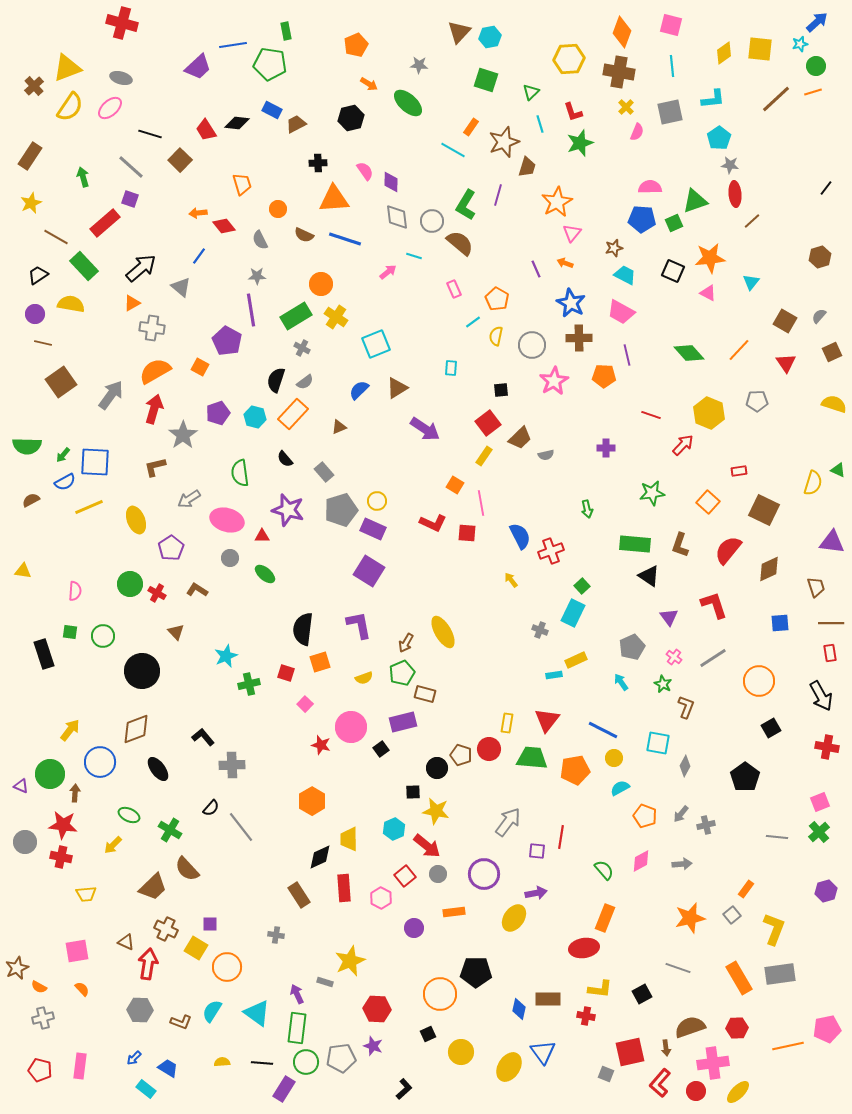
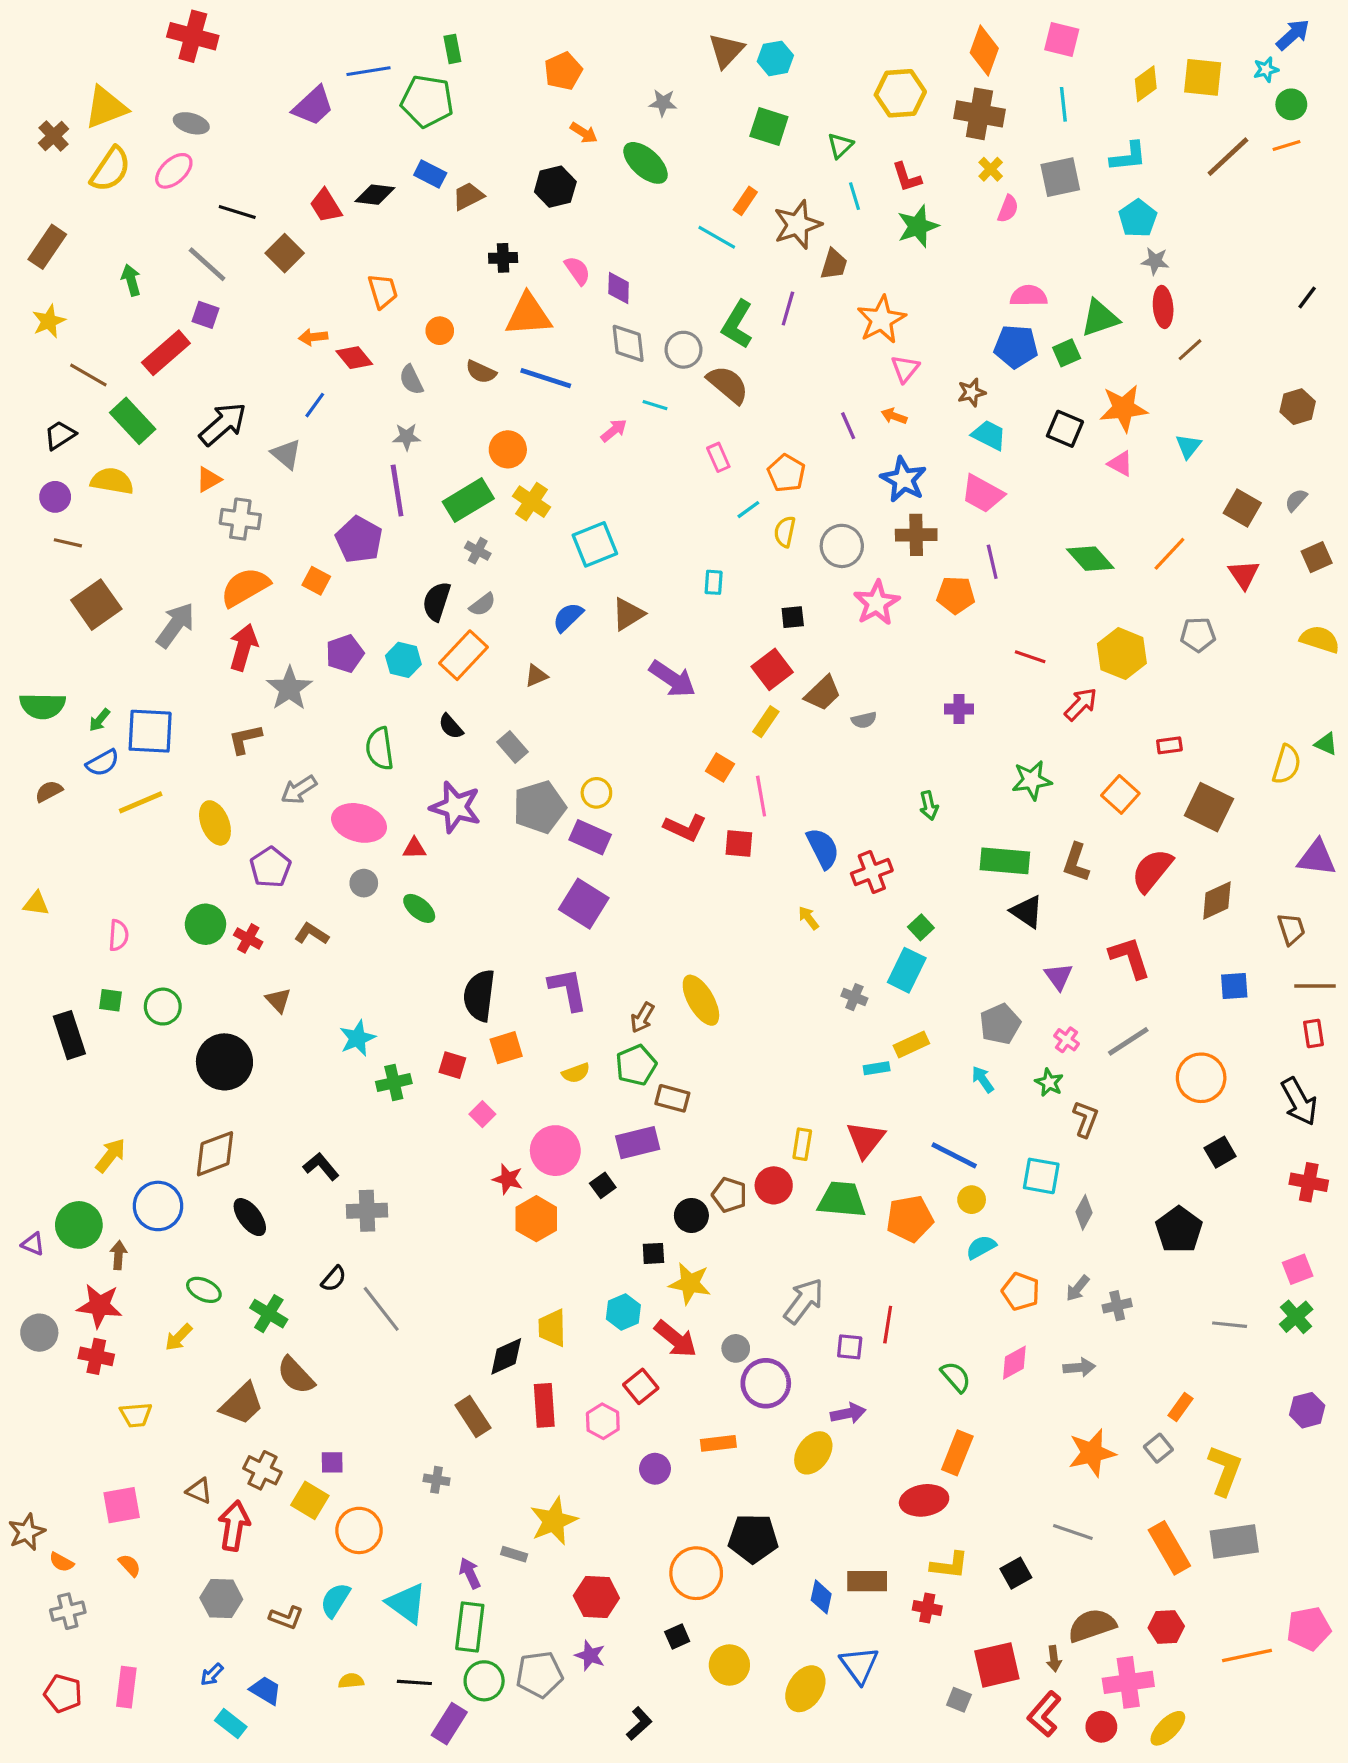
orange hexagon: (312, 801) -> (536, 1219), moved
gray circle: (438, 874) -> (736, 1348), moved

